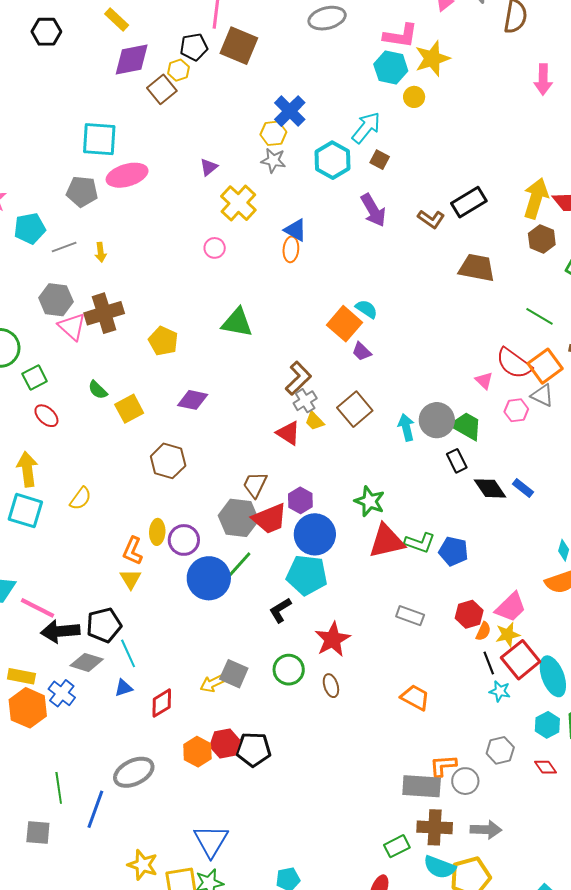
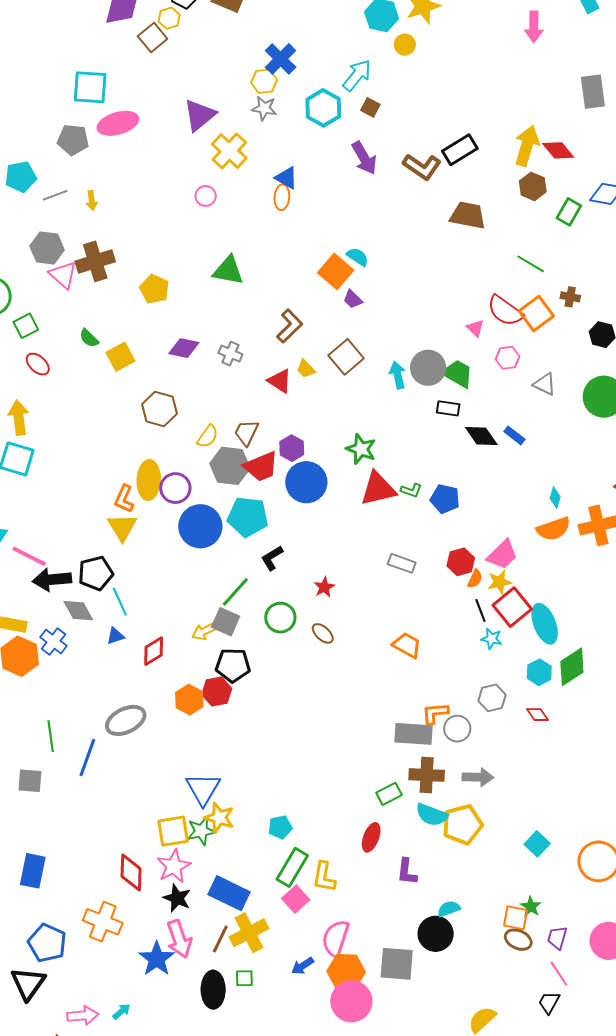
purple triangle: (209, 167) -> (200, 115), size x1.8
brown L-shape: (431, 219) -> (422, 167), size x1.4
gray triangle: (542, 395) -> (545, 384), moved
gray cross: (305, 401) -> (230, 354), moved, turned -35
black rectangle: (457, 461) -> (448, 408), turned -55
yellow semicircle: (81, 498) -> (208, 436), moved
yellow ellipse: (157, 532) -> (149, 480), size x1.5
green L-shape: (420, 543) -> (411, 490), size x0.7
green line: (238, 566) -> (235, 592), moved
cyan pentagon: (307, 575) -> (248, 517), moved
yellow triangle: (131, 579) -> (122, 527), size x1.4
red star: (333, 639) -> (324, 587), size x0.6
gray diamond: (87, 662) -> (78, 611), turned 44
brown ellipse: (331, 686) -> (323, 633), turned -30
black pentagon: (253, 749) -> (233, 665), moved
yellow star: (143, 865) -> (219, 818), moved

